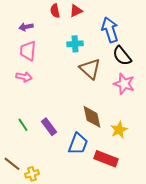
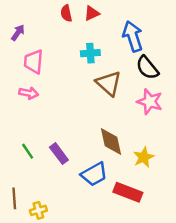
purple arrow: (26, 27) -> (18, 33), moved, turned 136
blue trapezoid: (78, 144) -> (94, 174), turned 40
brown line: (12, 164) -> (14, 198), turned 48

